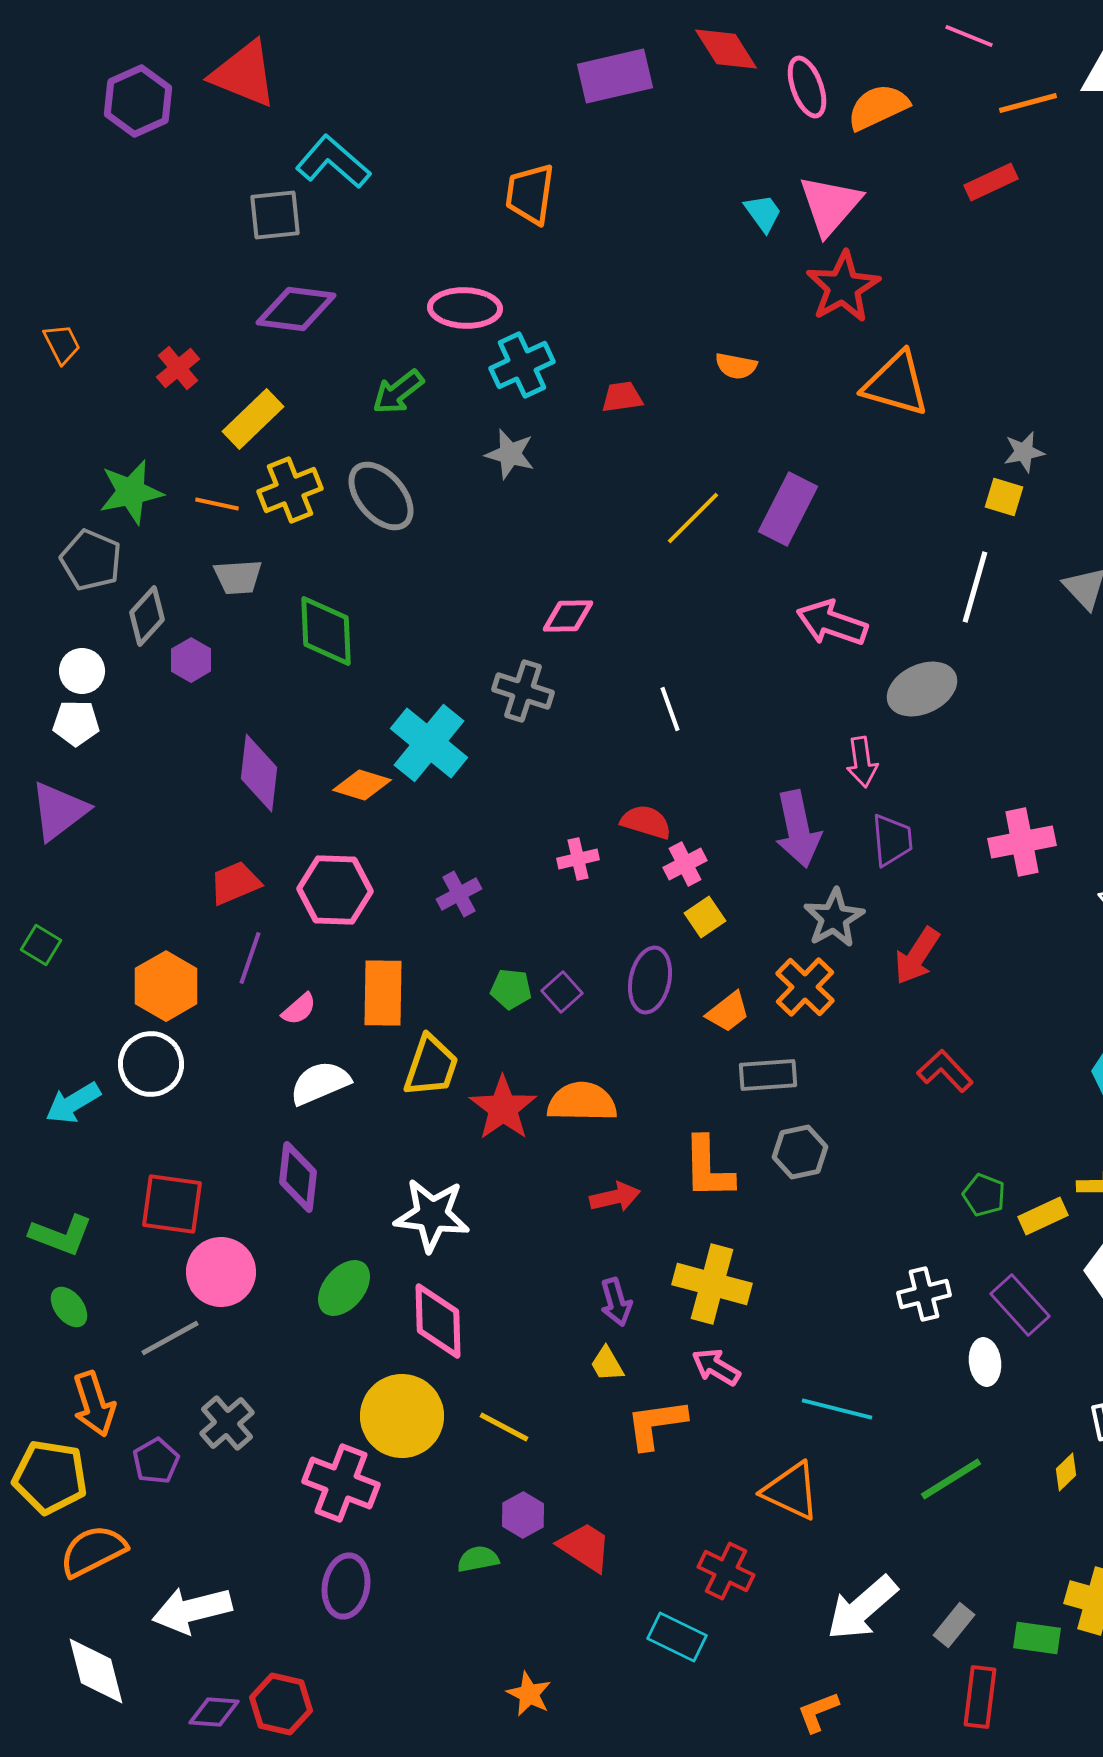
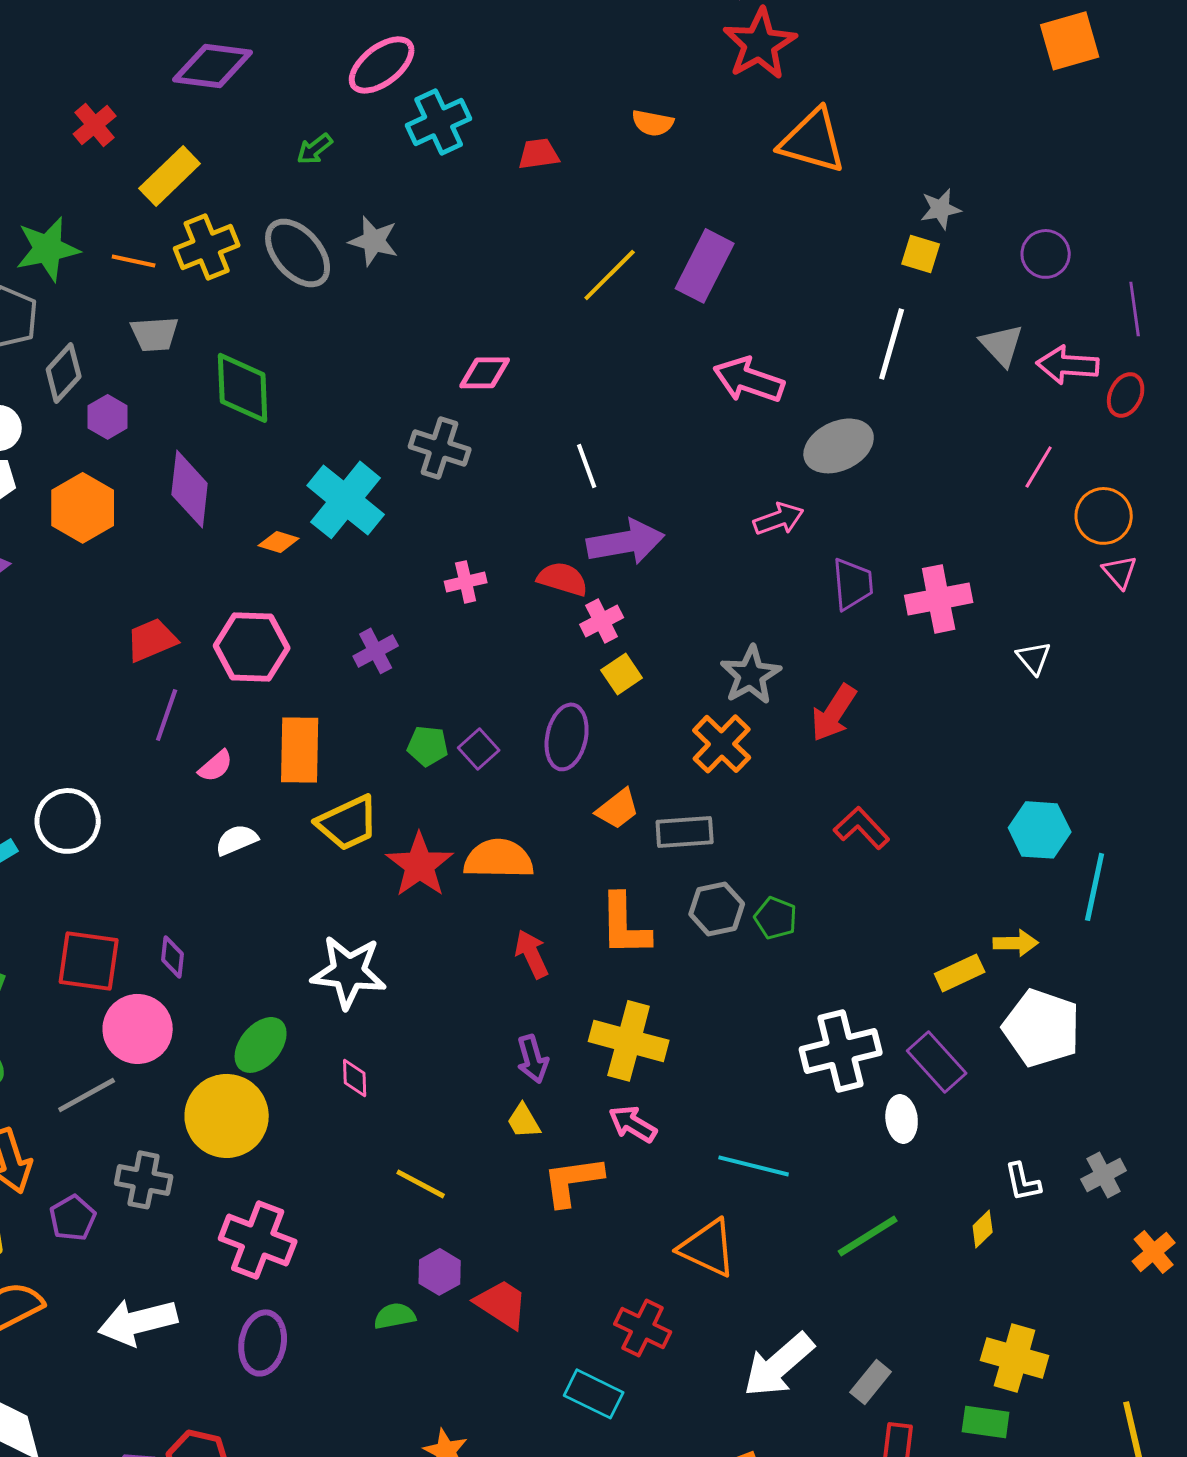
pink ellipse: (465, 308) -> (382, 65), turned -40
green arrow: (398, 392) -> (315, 149), size x0.7
gray star: (510, 454) -> (374, 241), moved
pink arrow: (862, 762) -> (779, 519), turned -102
purple diamond: (259, 773) -> (190, 489), moved
orange diamond: (362, 785) -> (279, 542), size x0.7
purple arrow: (798, 829) -> (626, 542), moved, turned -88
purple trapezoid: (892, 840) -> (853, 584), moved
pink cross: (578, 859) -> (466, 582), moved
orange hexagon: (166, 986) -> (83, 508), moved
orange trapezoid: (728, 1012) -> (618, 809), moved
yellow trapezoid: (431, 1066) -> (348, 823), turned 46
white semicircle: (320, 1083) -> (237, 840), size x0.7
purple diamond: (298, 1177) -> (173, 957), moved, size x0.6
green pentagon: (984, 1195) -> (776, 918), moved
red arrow: (615, 1197) -> (532, 954), turned -102
white cross: (924, 1294) -> (841, 1051), size x1.5
pink diamond: (438, 1321) -> (355, 1078), size x0.5
yellow circle: (402, 1416) -> (227, 1116), moved
gray cross: (227, 1423) -> (144, 1180), turned -38
white arrow: (192, 1610) -> (138, 1322), moved
green rectangle: (1037, 1638) -> (986, 1422), moved

